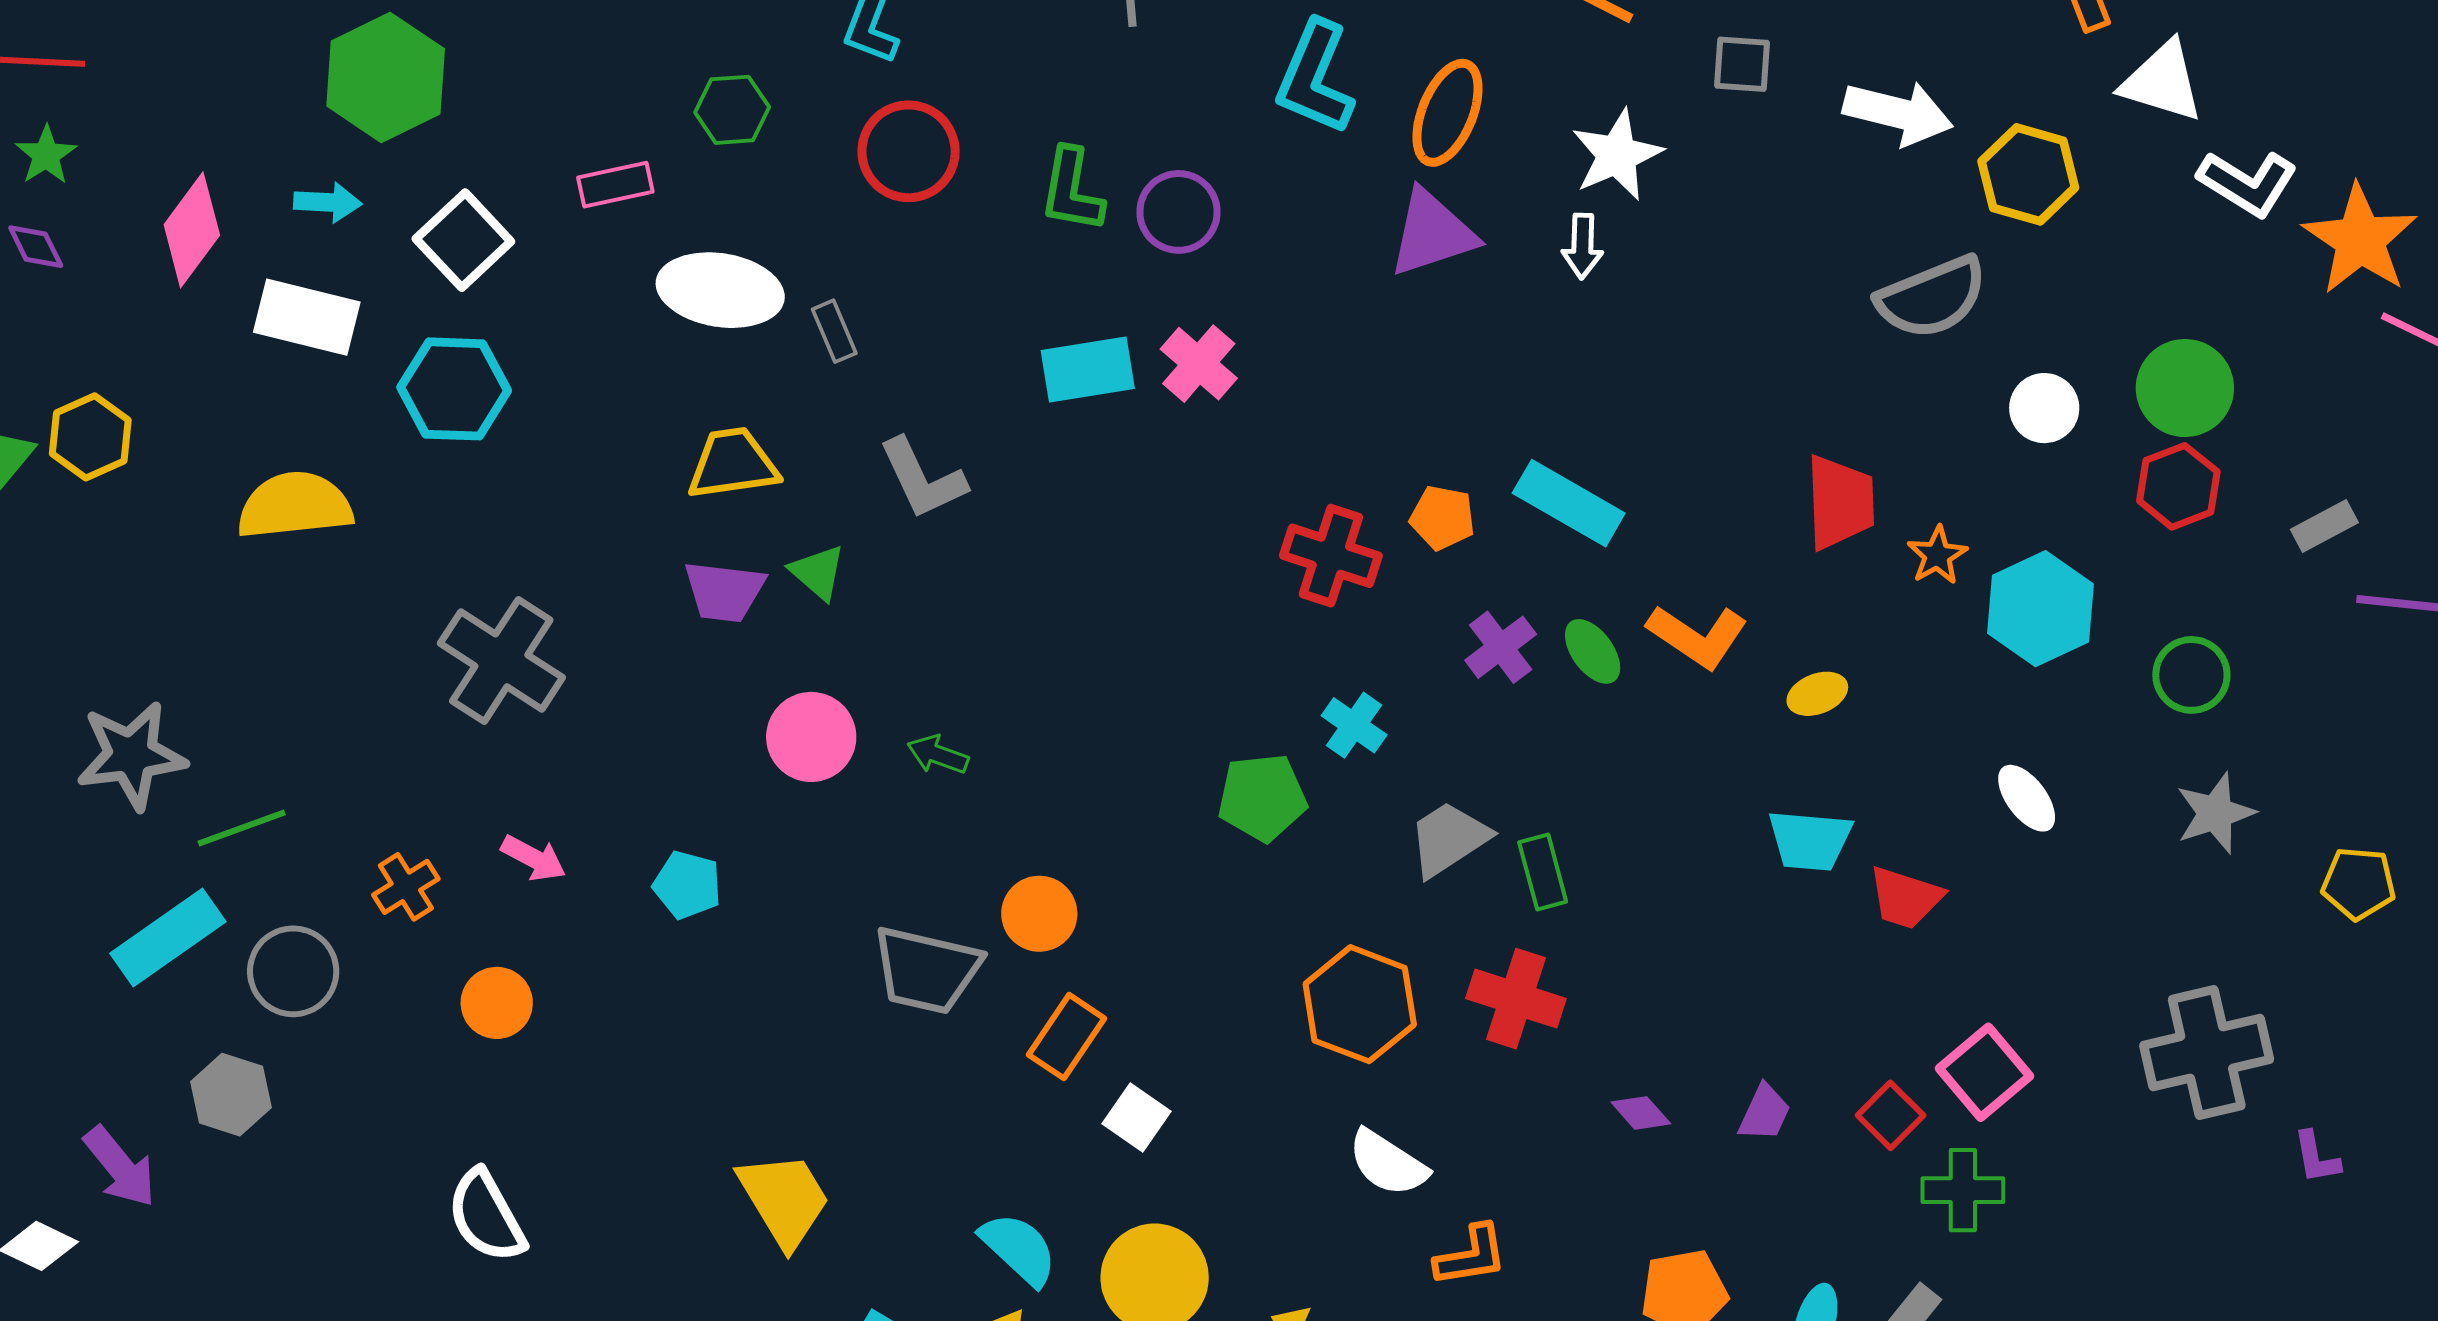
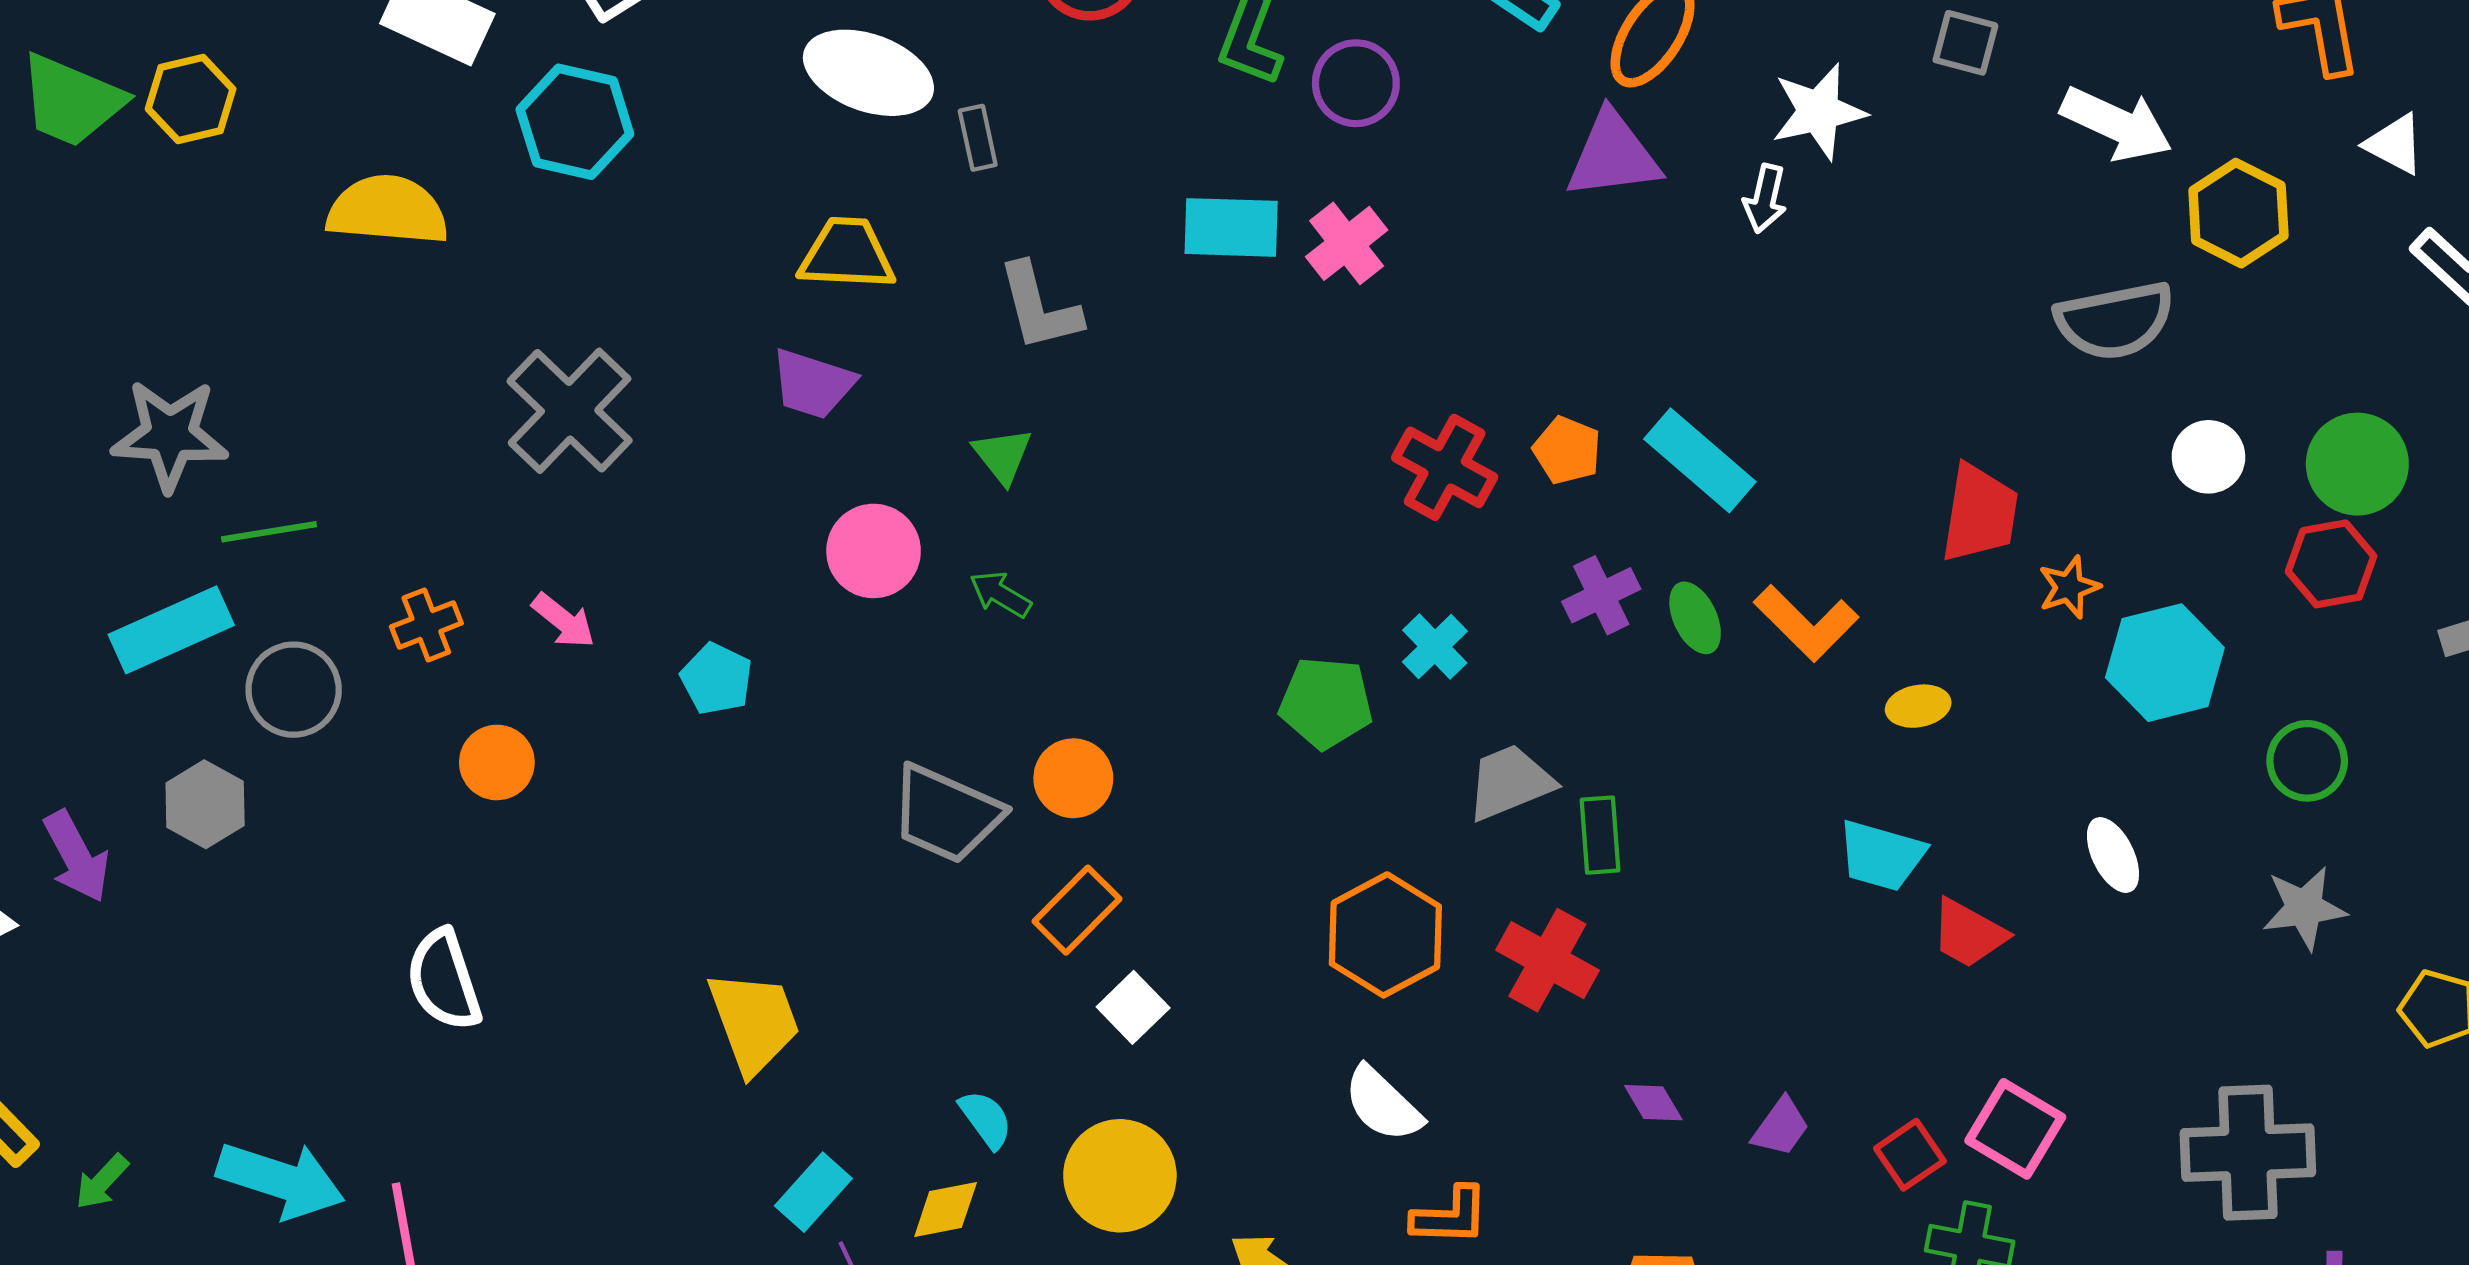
white triangle: (2162, 82) -> (2395, 144), size x0.7
green triangle: (818, 572) -> (1003, 456), moved
pink square: (1984, 1072) -> (2015, 1129), turned -30
cyan semicircle: (1019, 1249) -> (986, 1119), size x0.7

